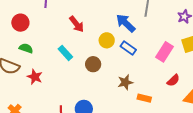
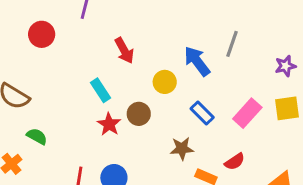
green semicircle: (26, 48) -> (37, 136), moved
blue rectangle: (128, 48) -> (202, 113), moved
red star: (35, 77) -> (109, 124), moved
red semicircle: (173, 80) -> (235, 162), moved

